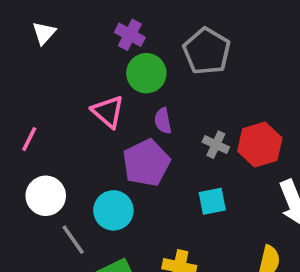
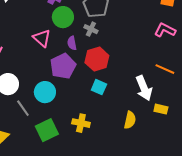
gray cross: (216, 145) -> (91, 29), moved
red hexagon: (260, 145) -> (97, 59), moved
cyan square: (212, 201) -> (99, 87), turned 35

